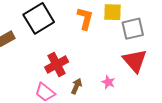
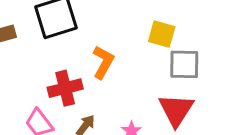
orange L-shape: (85, 19) -> (103, 62), moved

